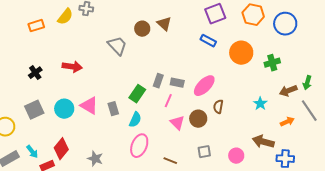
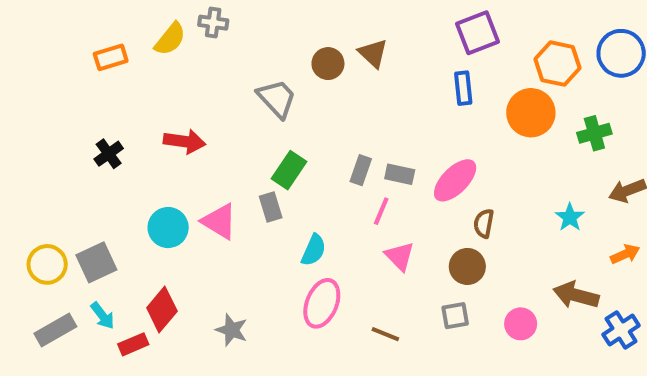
orange hexagon: (253, 15) -> (558, 64), moved
blue rectangle: (208, 41) -> (463, 88), turned 56
green rectangle: (137, 94) -> (289, 170), moved
gray rectangle: (113, 109) -> (271, 207), moved
gray square: (34, 110) -> (96, 262), moved
brown circle: (198, 119) -> (467, 266), moved
blue cross: (285, 159) -> (621, 330), turned -36

